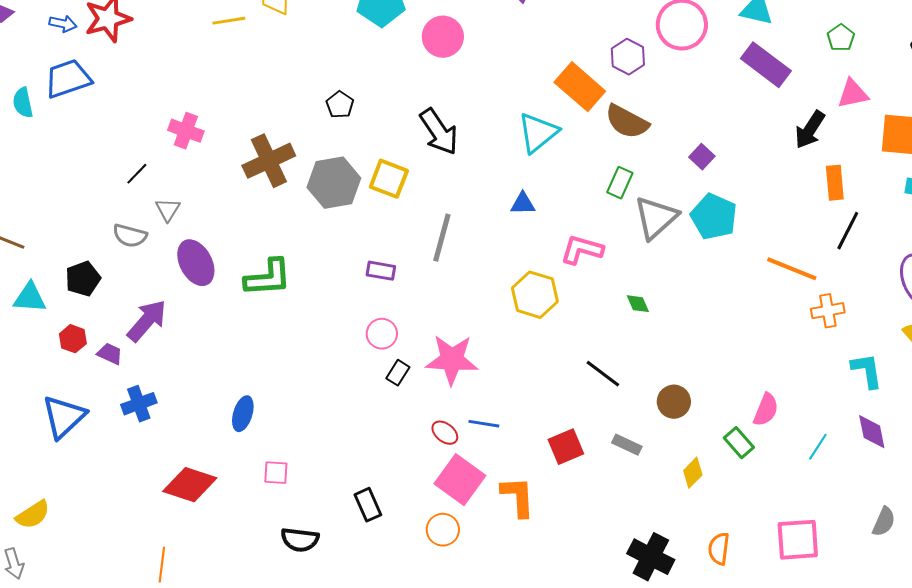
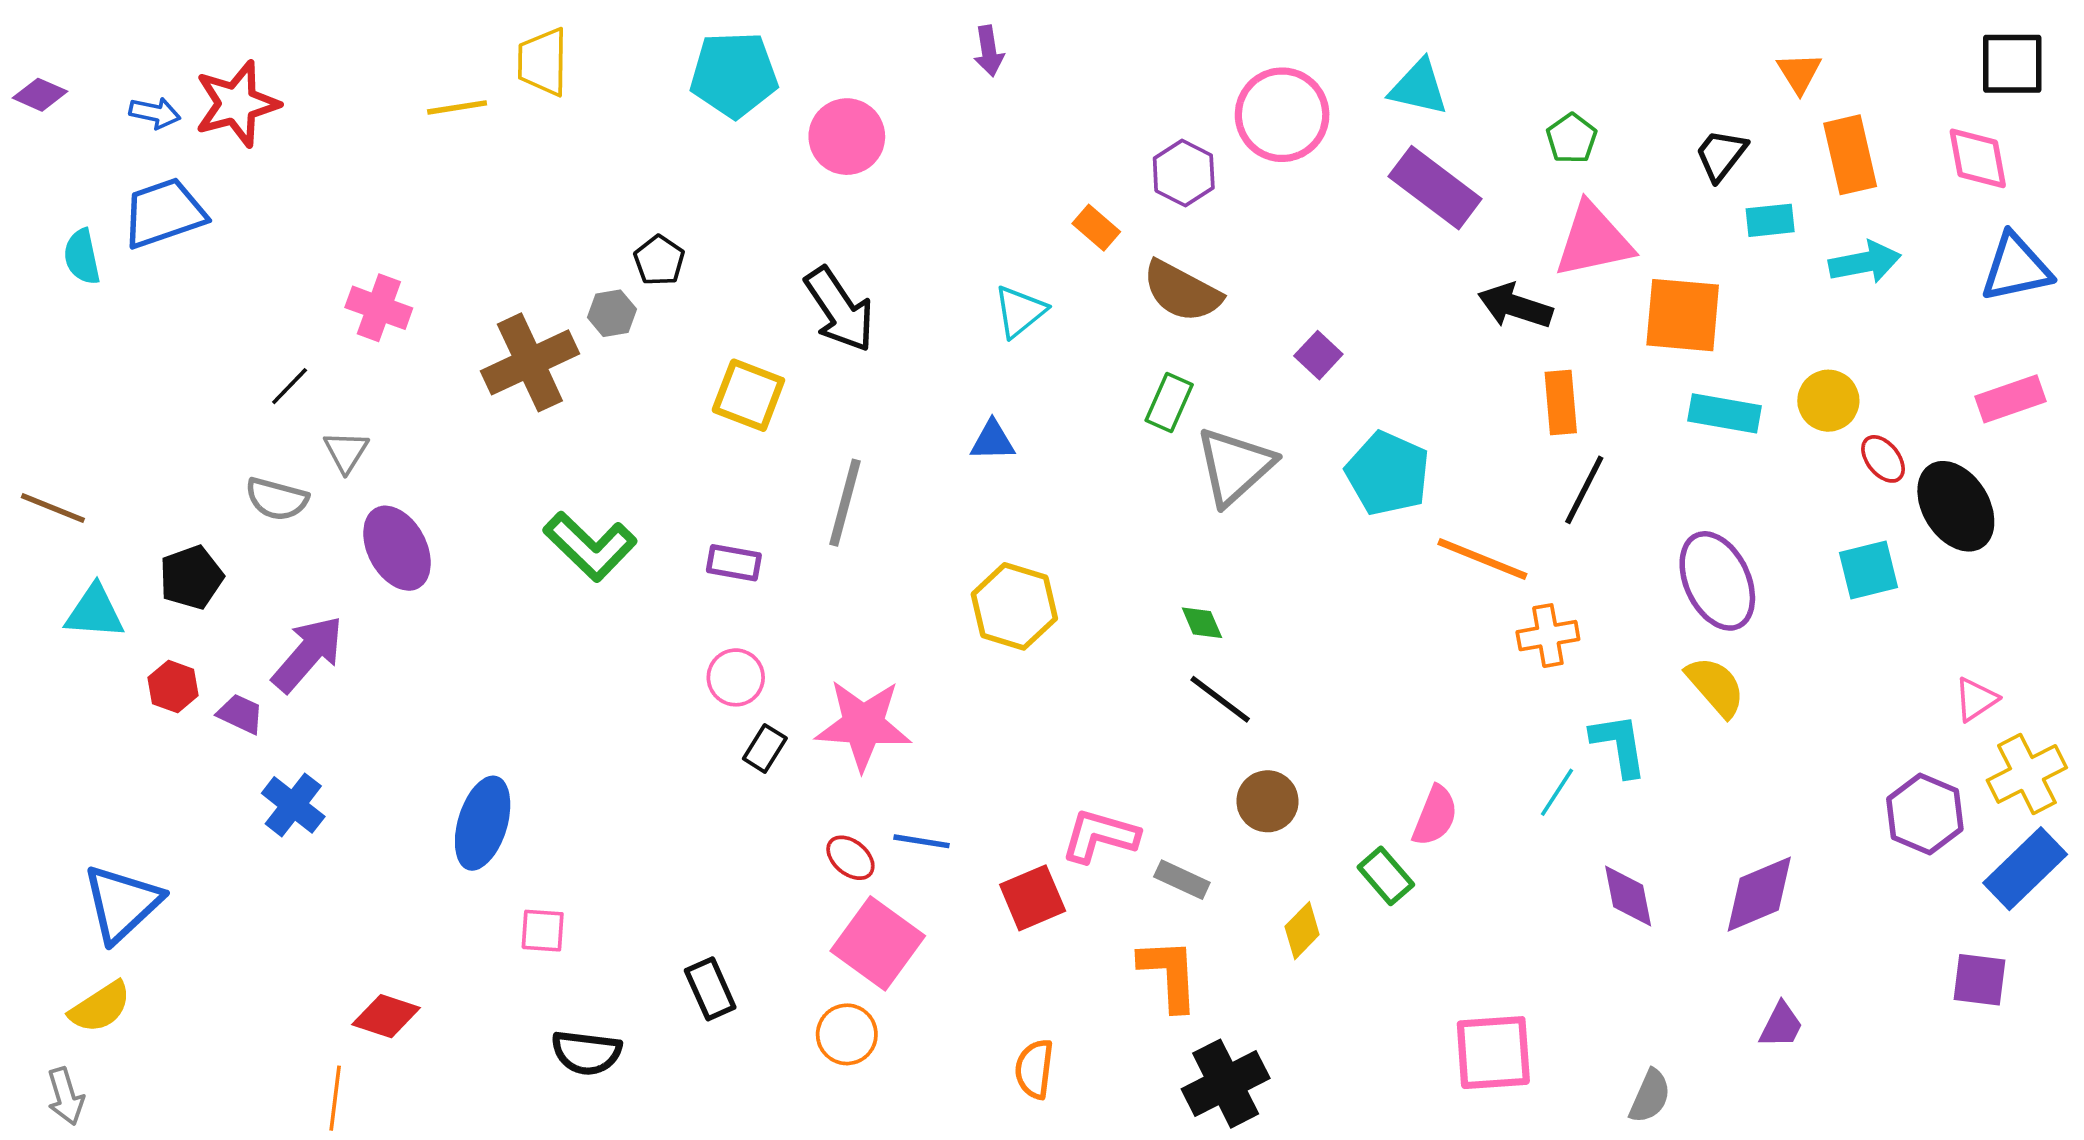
orange rectangle: (580, 87) -> (1096, 228), size x0.5
pink triangle: (853, 94) -> (1593, 240), size x1.4
black arrow: (810, 130) -> (1515, 306), turned 75
cyan triangle: (538, 133) -> (1020, 311), size x0.7
gray hexagon: (334, 183) -> (612, 313), moved, size x0.5
cyan pentagon: (714, 217) -> (1388, 473), moved
pink L-shape: (582, 250) -> (1100, 836), moved
green L-shape: (268, 278) -> (590, 546), moved, turned 48
black line: (603, 374) -> (1220, 699), moved
blue cross: (139, 404) -> (293, 805), turned -32
blue ellipse: (243, 414) -> (483, 823), size x1.4
blue triangle: (64, 417) -> (122, 903), moved
purple diamond: (872, 432) -> (1628, 896), moved
red square: (566, 447) -> (1033, 898), moved
cyan line: (818, 447) -> (1557, 792), moved
red diamond: (190, 485) -> (386, 1016), moved, size x0.7
orange L-shape: (518, 497) -> (1169, 974), moved
gray semicircle: (884, 522) -> (1650, 1096), moved
orange semicircle: (719, 549) -> (1034, 1069), moved
black cross: (651, 557) -> (1226, 1084), turned 36

